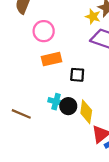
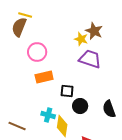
black circle: (68, 106) -> (80, 106), moved
yellow diamond: (86, 112) -> (62, 126), moved

